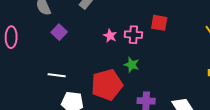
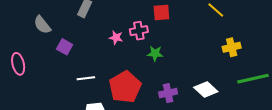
green star: (132, 65) -> (155, 53), moved
white line: (57, 75) -> (86, 78), moved

